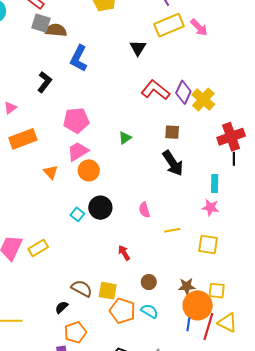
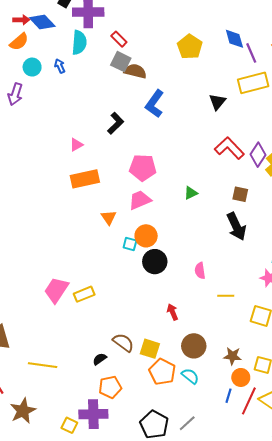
orange circle: (89, 170) -> (146, 236), moved
cyan square: (77, 214) -> (130, 244), moved, turned -32
brown circle: (149, 282) -> (194, 346), size x1.5
orange circle: (198, 305) -> (241, 377), size x0.6

